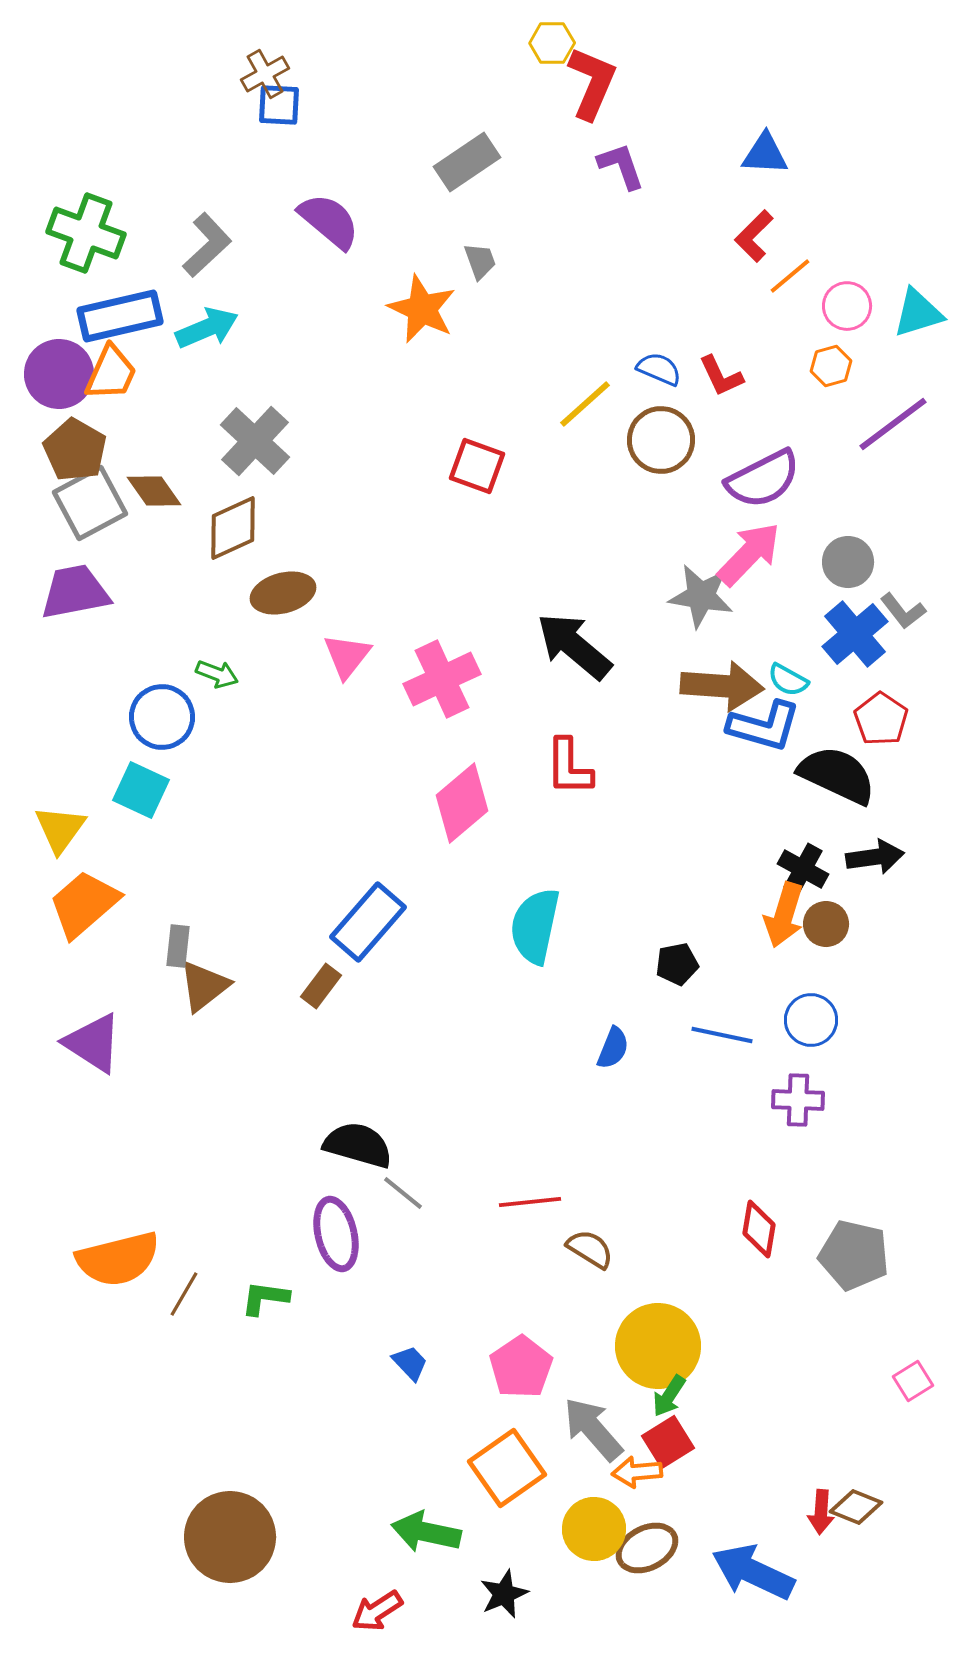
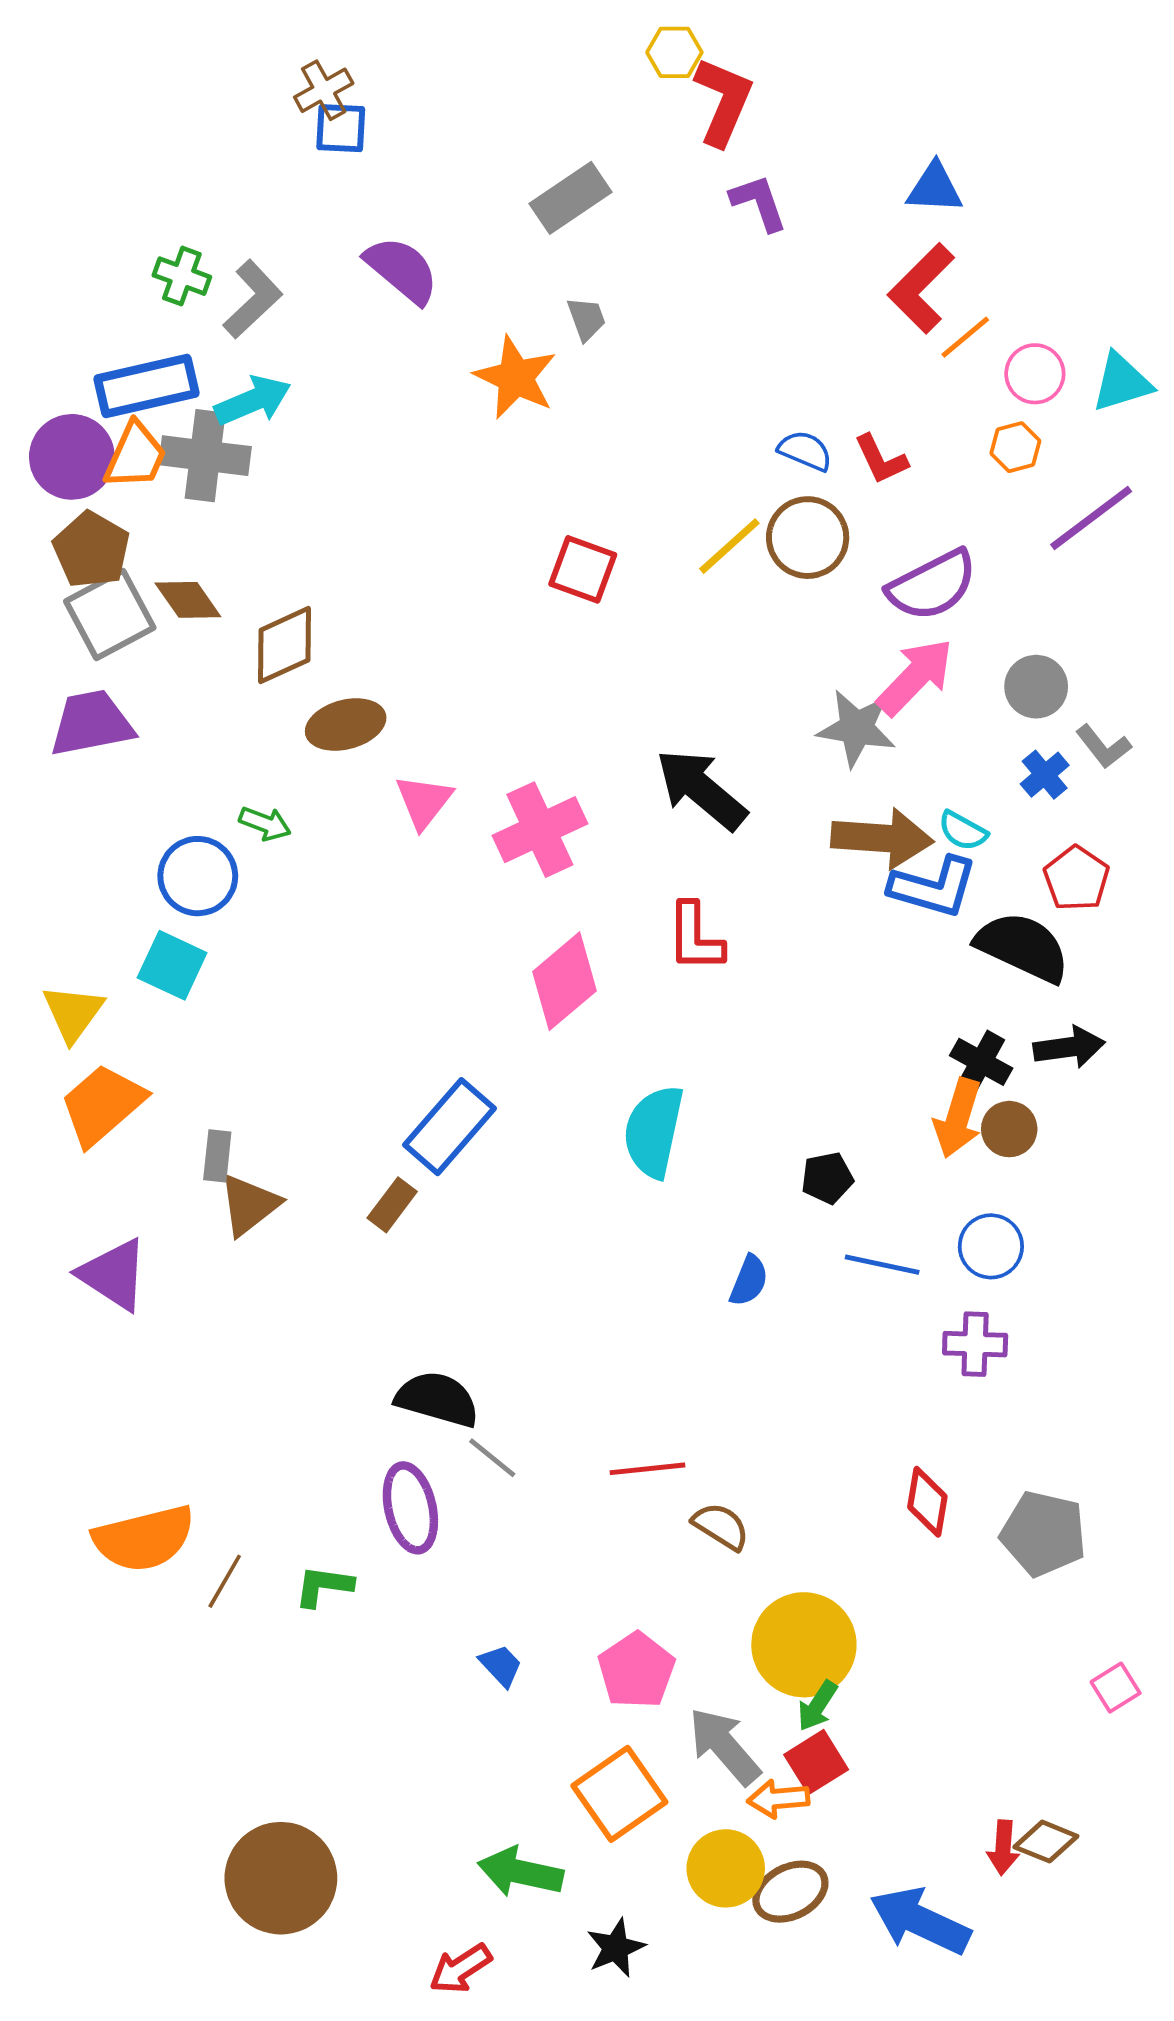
green cross: (86, 233) -> (182, 276), moved, size x0.6
red L-shape: (754, 236) -> (921, 288), size x1.4
yellow line: (585, 404) -> (729, 546), moved
gray cross: (255, 441) -> (205, 456), moved, turned -36
blue cross: (855, 634) -> (1045, 775), size x0.6

